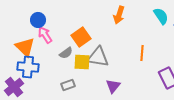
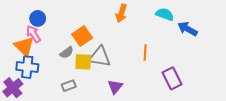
cyan semicircle: (161, 16) -> (165, 14), turned -36
pink arrow: (45, 35) -> (34, 34), moved

